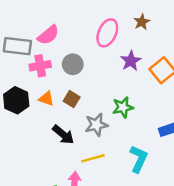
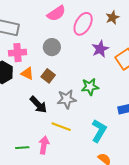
pink semicircle: (48, 35) -> (56, 13), moved
pink cross: (40, 66) -> (18, 53), moved
yellow line: (93, 158) -> (61, 127), turned 30

